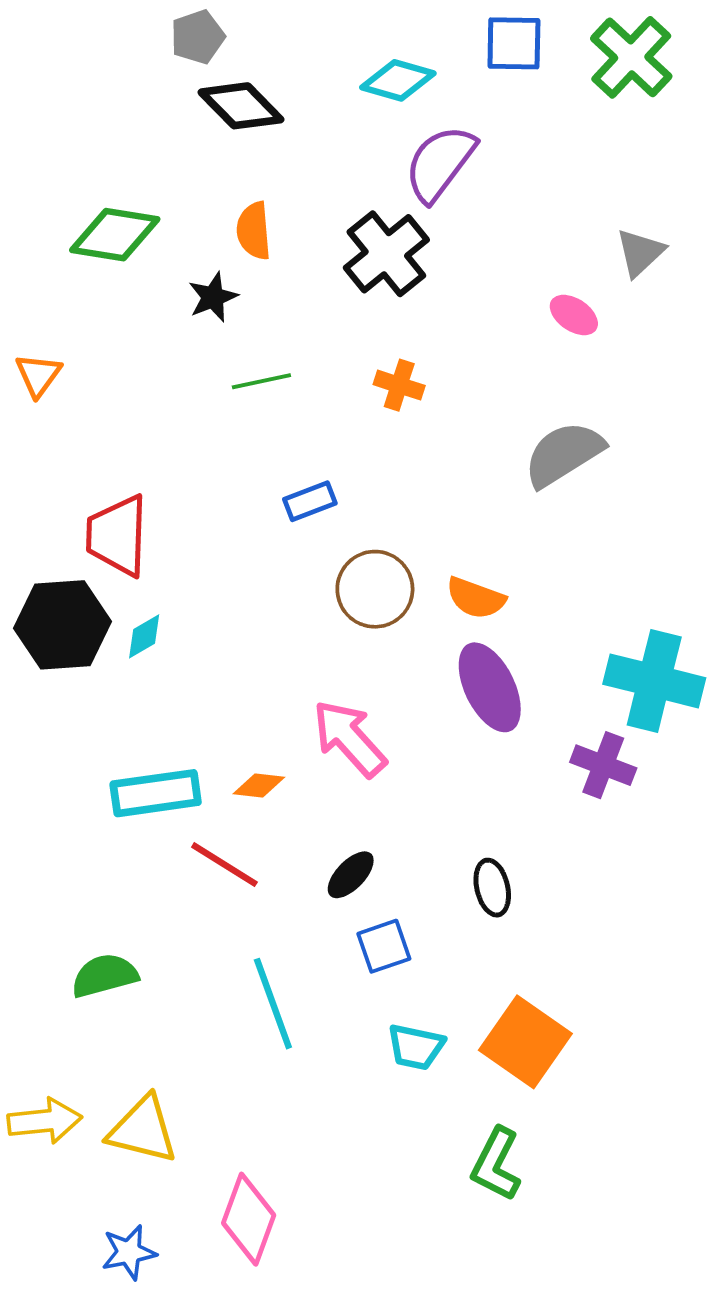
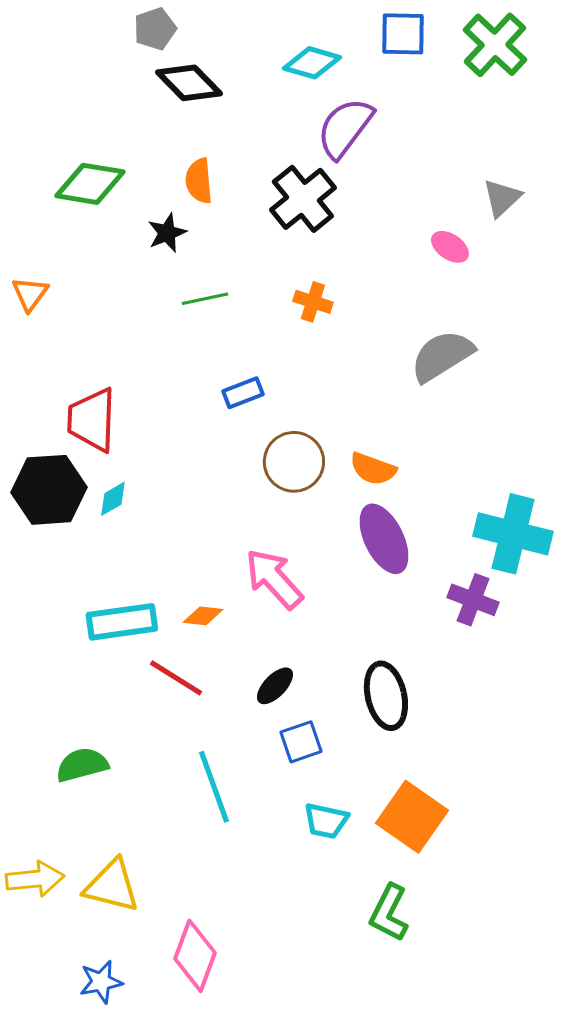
black ellipse: (492, 888) -> (386, 696), size x1.5

